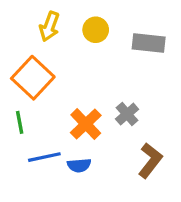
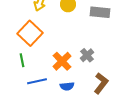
blue semicircle: (79, 165) -> (67, 86), moved

